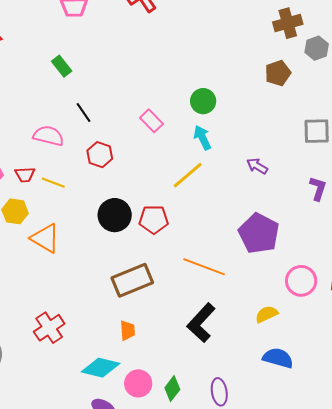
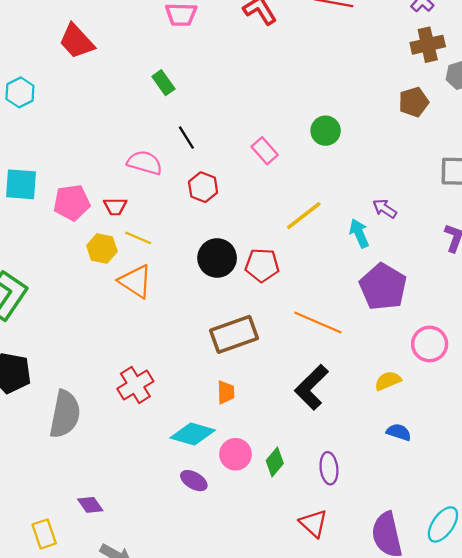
cyan arrow: (202, 138) -> (359, 233), moved
yellow line: (53, 183) -> (138, 238), moved
blue semicircle: (278, 358) -> (399, 432), size x0.7

